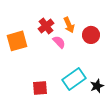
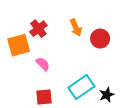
red cross: (46, 26) -> (38, 29), moved
pink semicircle: (59, 42) -> (43, 64), moved

